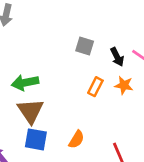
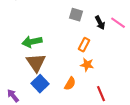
orange star: (124, 85) -> (87, 65), moved
blue square: (36, 139) -> (40, 84), turned 36

